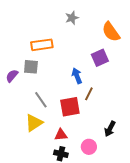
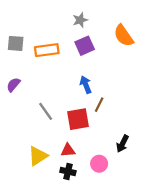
purple square: (100, 58) -> (85, 46), moved
gray square: (31, 67) -> (16, 43), moved
yellow triangle: (34, 123) -> (38, 156), moved

